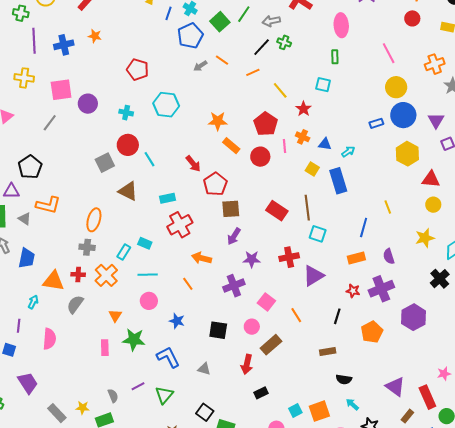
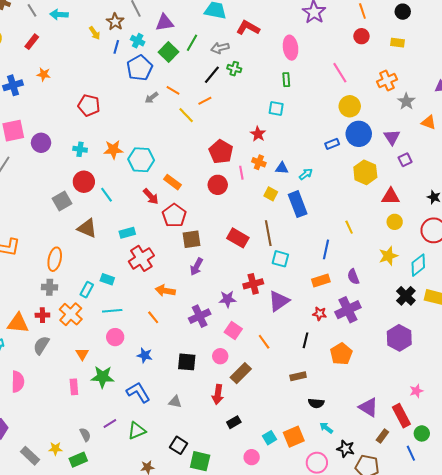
yellow line: (280, 90) -> (186, 115), moved
cyan hexagon: (166, 105) -> (141, 160), moved
orange star: (218, 121) -> (113, 150), moved
orange rectangle: (231, 146) -> (172, 182), moved
purple star: (252, 259) -> (227, 299), moved
purple hexagon: (414, 317) -> (399, 338), moved
green triangle: (164, 395) -> (137, 431), turned 30

